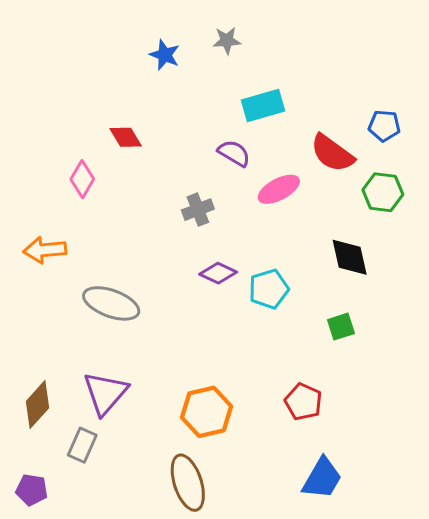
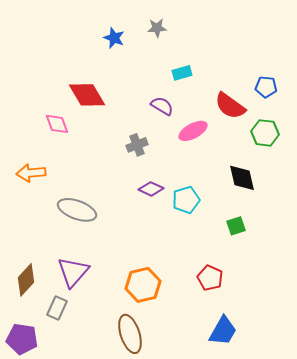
cyan rectangle: (263, 105) -> (182, 73), size x0.7
red diamond: (126, 137) -> (87, 95), size x1.6
pink diamond: (82, 179) -> (57, 124), turned -50
purple pentagon: (32, 490) -> (22, 339), size x1.4

